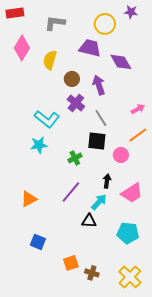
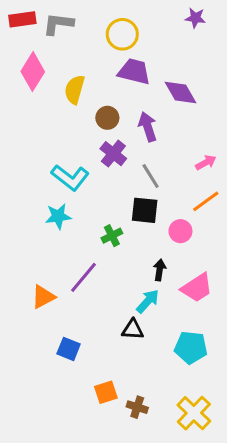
gray L-shape: (55, 23) -> (58, 24), moved
yellow circle: (105, 24) -> (122, 34), moved
purple line: (71, 192) -> (84, 277), moved
blue square: (38, 242) -> (69, 349), moved

